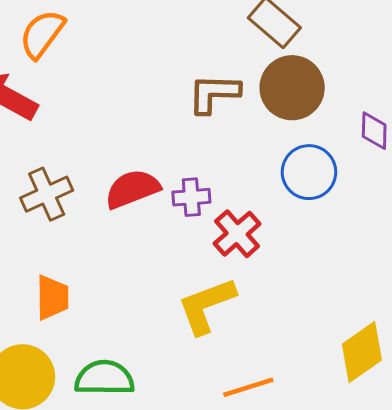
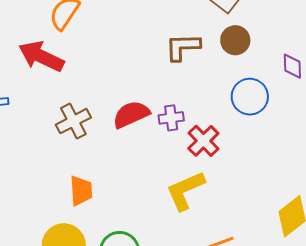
brown circle: (292, 88) -> (235, 40), size x0.7

